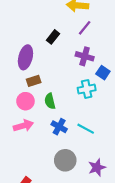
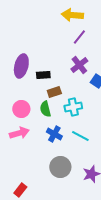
black rectangle: (53, 37) -> (43, 75), moved, turned 48
purple cross: (85, 56) -> (79, 65), turned 36
brown rectangle: (34, 81) -> (54, 92), moved
cyan cross: (87, 89) -> (73, 107), moved

